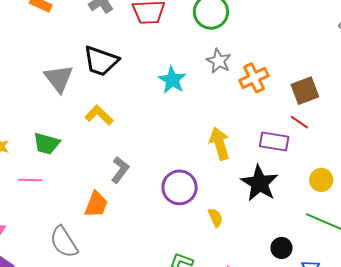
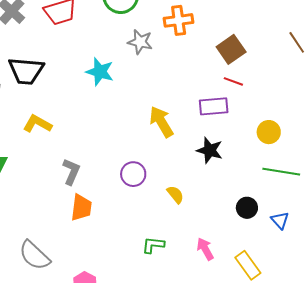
orange cross: (254, 78) -> (179, 20), moved, turned 32
black star: (259, 183) -> (210, 150), size x0.7
purple circle: (180, 187) -> (133, 174), size x0.7
orange trapezoid: (96, 204) -> (81, 208), moved

